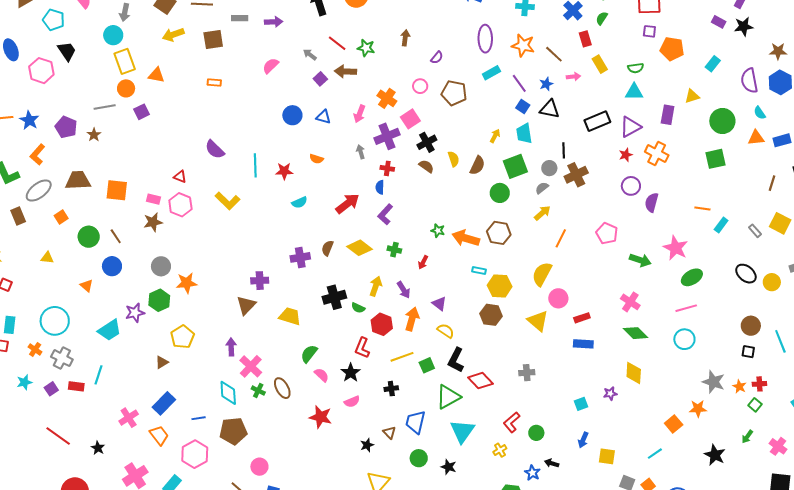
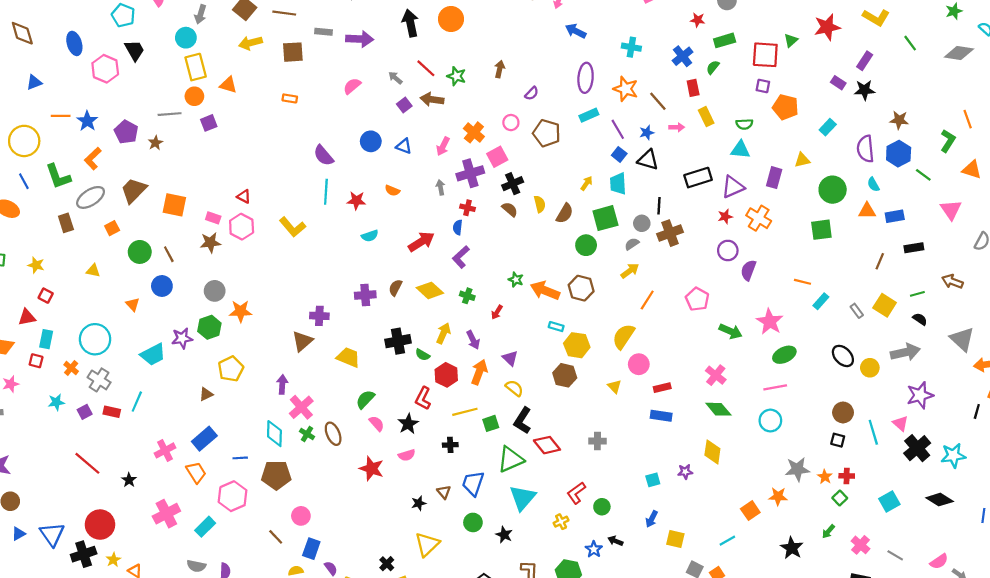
purple arrow: (274, 22) -> (360, 39), size x1.4
purple semicircle: (215, 149) -> (324, 156), moved
brown trapezoid: (78, 180) -> (134, 190), turned -48
yellow triangle: (538, 321) -> (615, 386), size x0.6
gray star: (714, 382) -> (797, 469), turned -30

